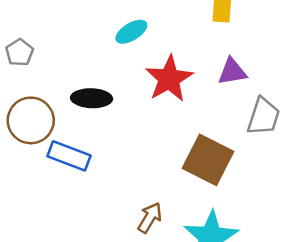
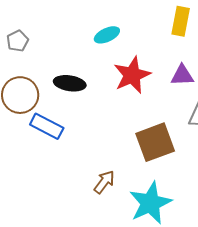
brown square: (208, 160) -> (155, 142), turned 36

